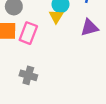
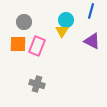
purple triangle: (89, 28) -> (92, 41), turned 42

